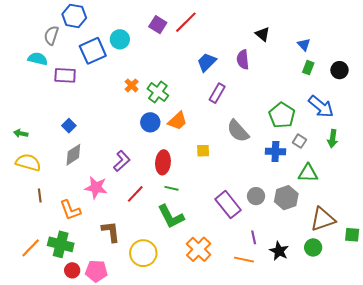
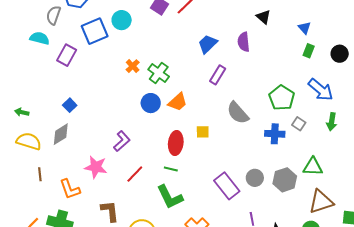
purple rectangle: (65, 75) -> (67, 55), turned -65
gray diamond: (73, 155) -> (61, 134), moved
red ellipse: (163, 162) -> (176, 143), moved
green triangle: (308, 173) -> (313, 167), moved

